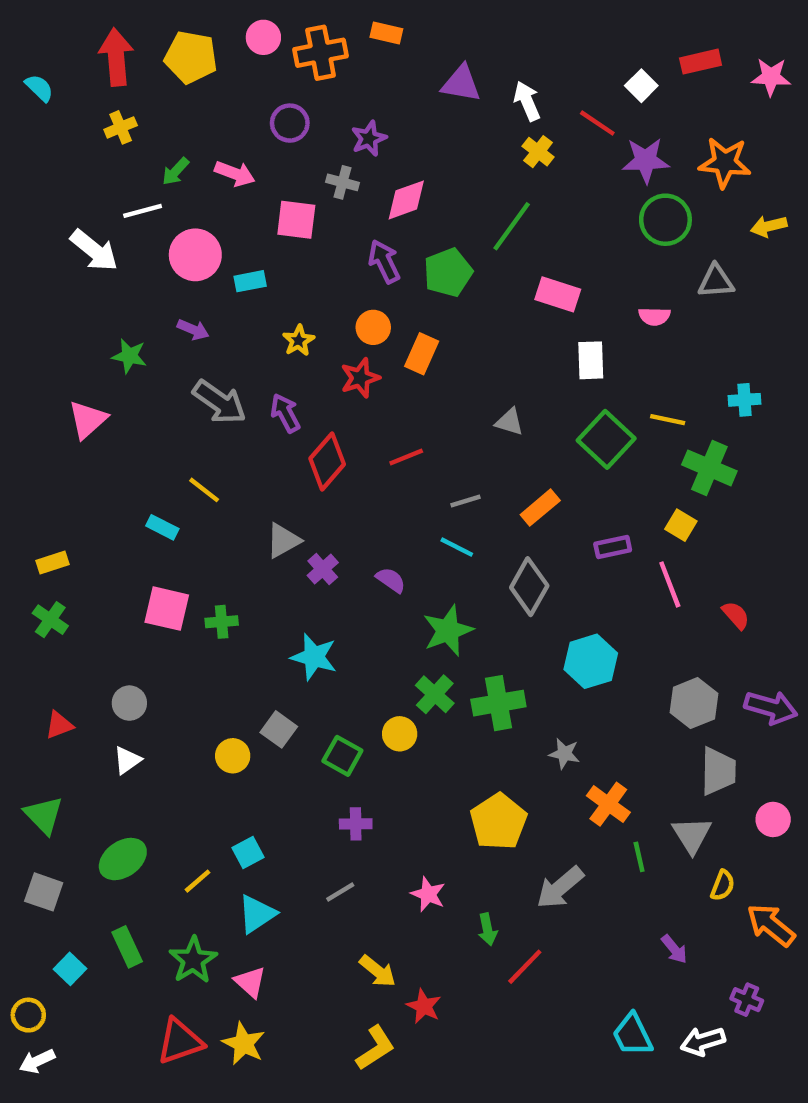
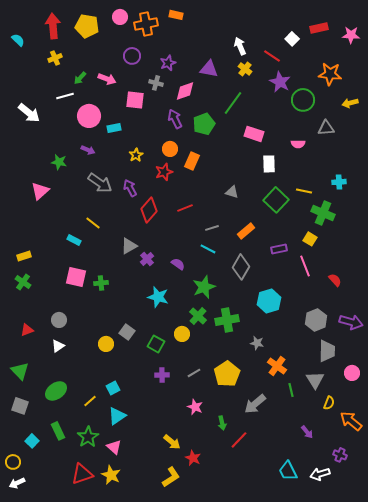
purple triangle: (461, 83) -> (209, 69), moved
purple star: (646, 160) -> (280, 82), moved, turned 30
white arrow: (94, 250) -> (29, 113), moved
cyan star: (314, 657) -> (158, 297), moved
gray line: (340, 892) -> (194, 373), moved

